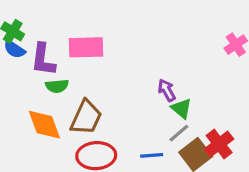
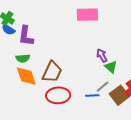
pink rectangle: (86, 47) -> (87, 15), moved
green semicircle: (57, 86) -> (23, 58), moved
gray line: (179, 133) -> (103, 87), moved

